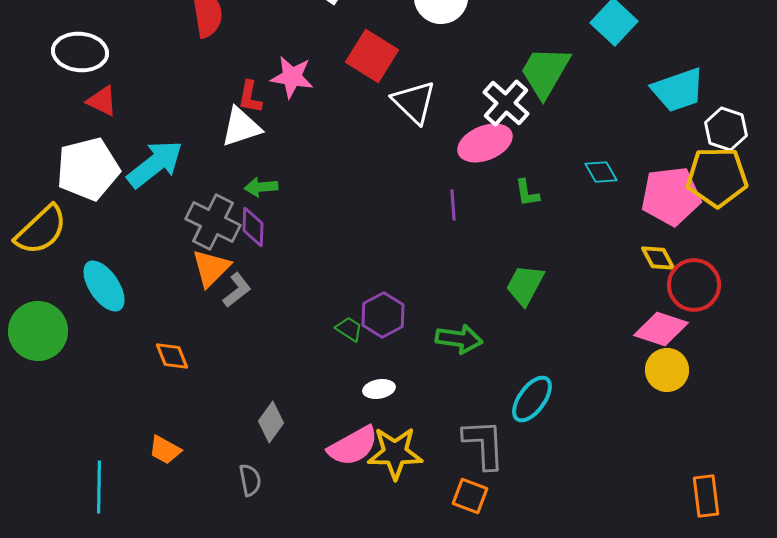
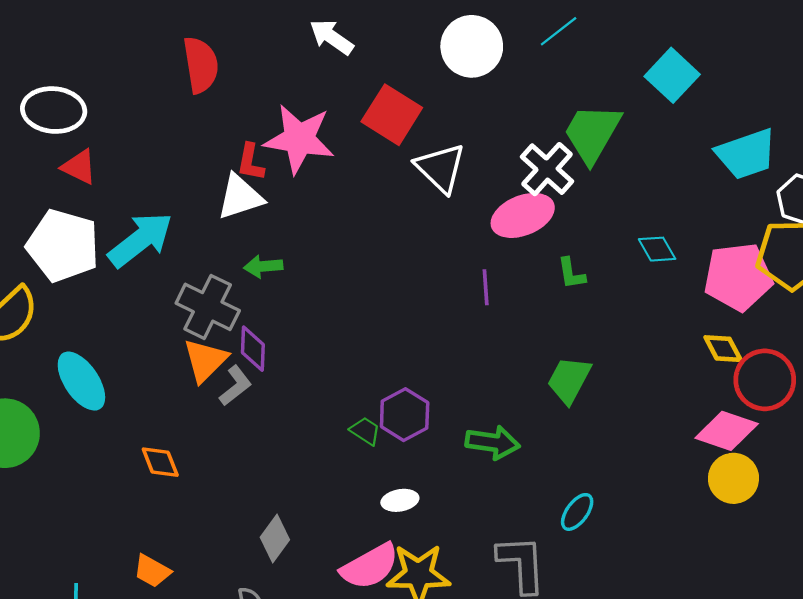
pink star: (292, 77) -> (299, 139), size x1.4
white pentagon: (88, 169) -> (63, 246), turned 30
purple diamond: (253, 227) -> (253, 349), moved
cyan ellipse: (532, 399) -> (577, 512), size x0.7

